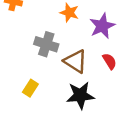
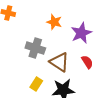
yellow rectangle: (30, 88) -> (36, 84), moved

